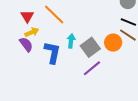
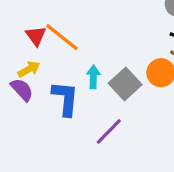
red triangle: (27, 16) -> (36, 36), moved
purple line: (92, 68) -> (109, 132), moved

